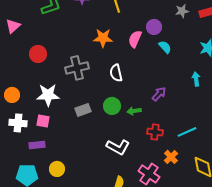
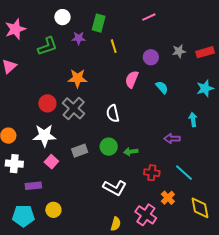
purple circle: (154, 27) -> (151, 57), moved
orange star: (103, 38) -> (78, 78), moved
red circle: (38, 54) -> (47, 103), moved
gray cross: (77, 68) -> (74, 108), turned -35
purple arrow: (159, 94) -> (172, 139), moved, turned -133
pink square: (43, 121) -> (51, 162), moved, turned 32
cyan line: (187, 132) -> (184, 173), turned 66

